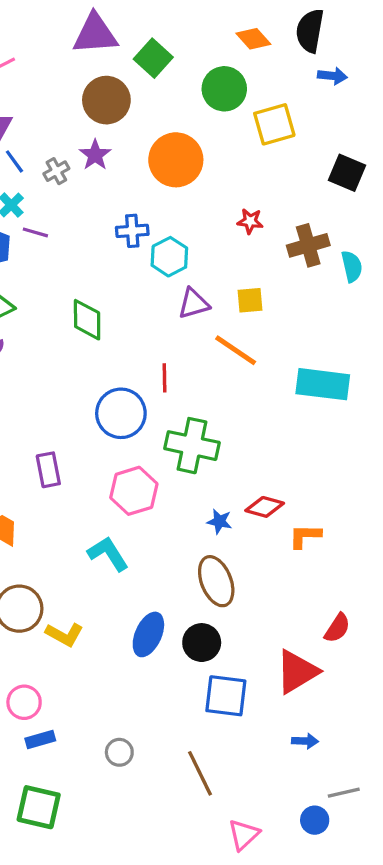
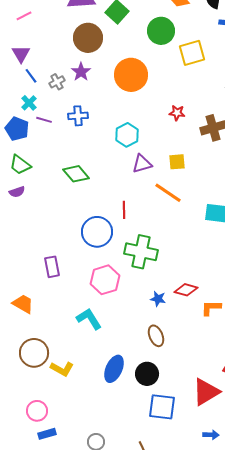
blue cross: (132, 231) -> (78, 116), moved
green diamond: (87, 320) -> (76, 174), turned -40
brown ellipse: (216, 581) -> (156, 336), size x0.7

